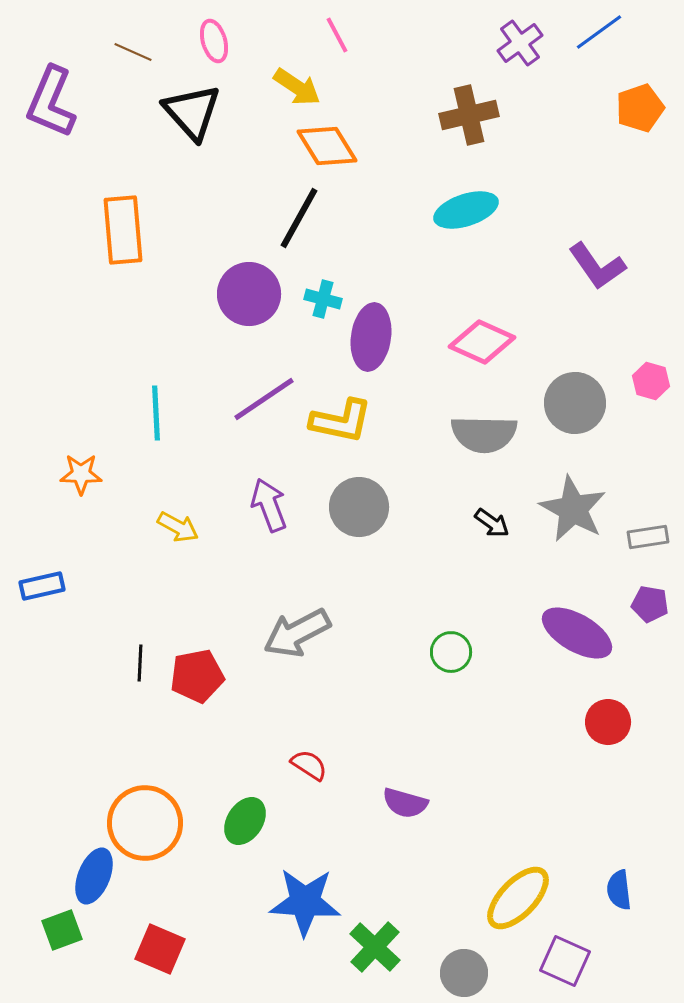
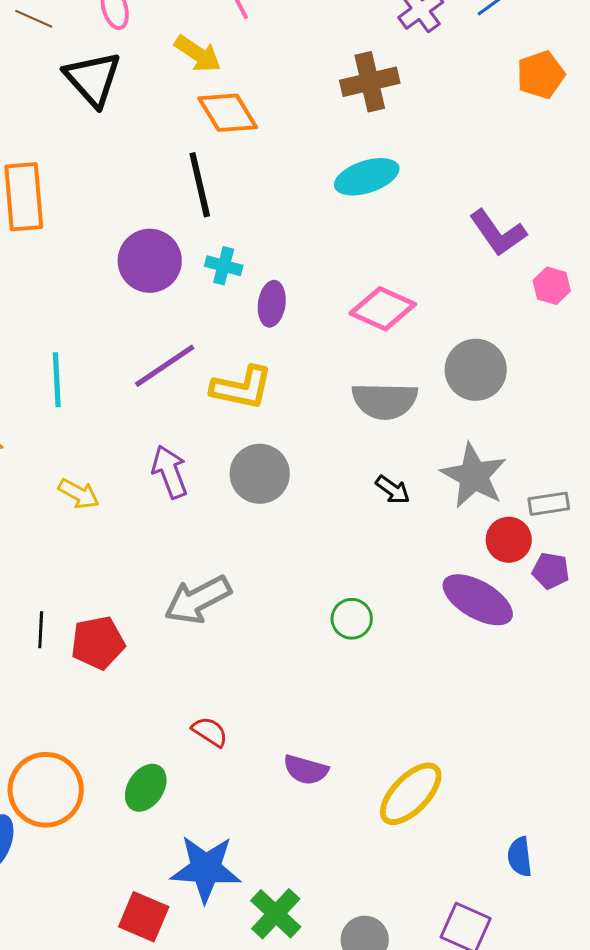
black line: (299, 218) -> (200, 185), turned -42
purple ellipse: (371, 337) -> (272, 304), size x0.7
pink hexagon: (651, 381) -> (552, 286), moved
red circle: (608, 722) -> (509, 540), moved
yellow ellipse: (518, 898) -> (411, 794), moved
red square: (160, 949) -> (144, 917), moved

